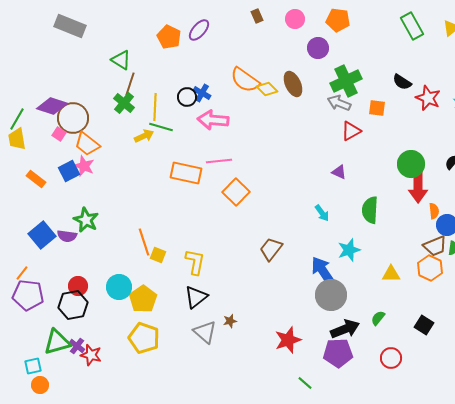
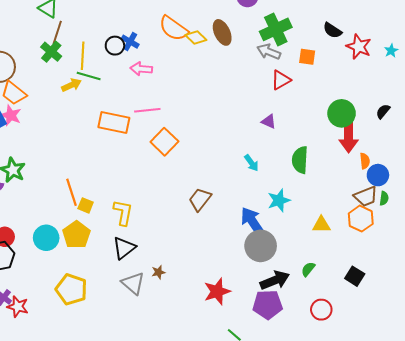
pink arrow: (213, 120) -> (141, 69), size x0.7
yellow pentagon: (143, 299) -> (76, 235), moved

